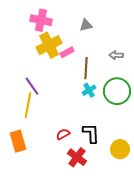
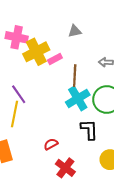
pink cross: (41, 20) -> (17, 37), moved
cyan cross: (89, 90) -> (78, 98), size x1.6
black L-shape: (91, 133) -> (89, 130), moved

